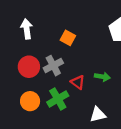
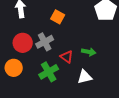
orange circle: (30, 101) -> (14, 68), moved
white triangle: (98, 114) -> (85, 77), moved

